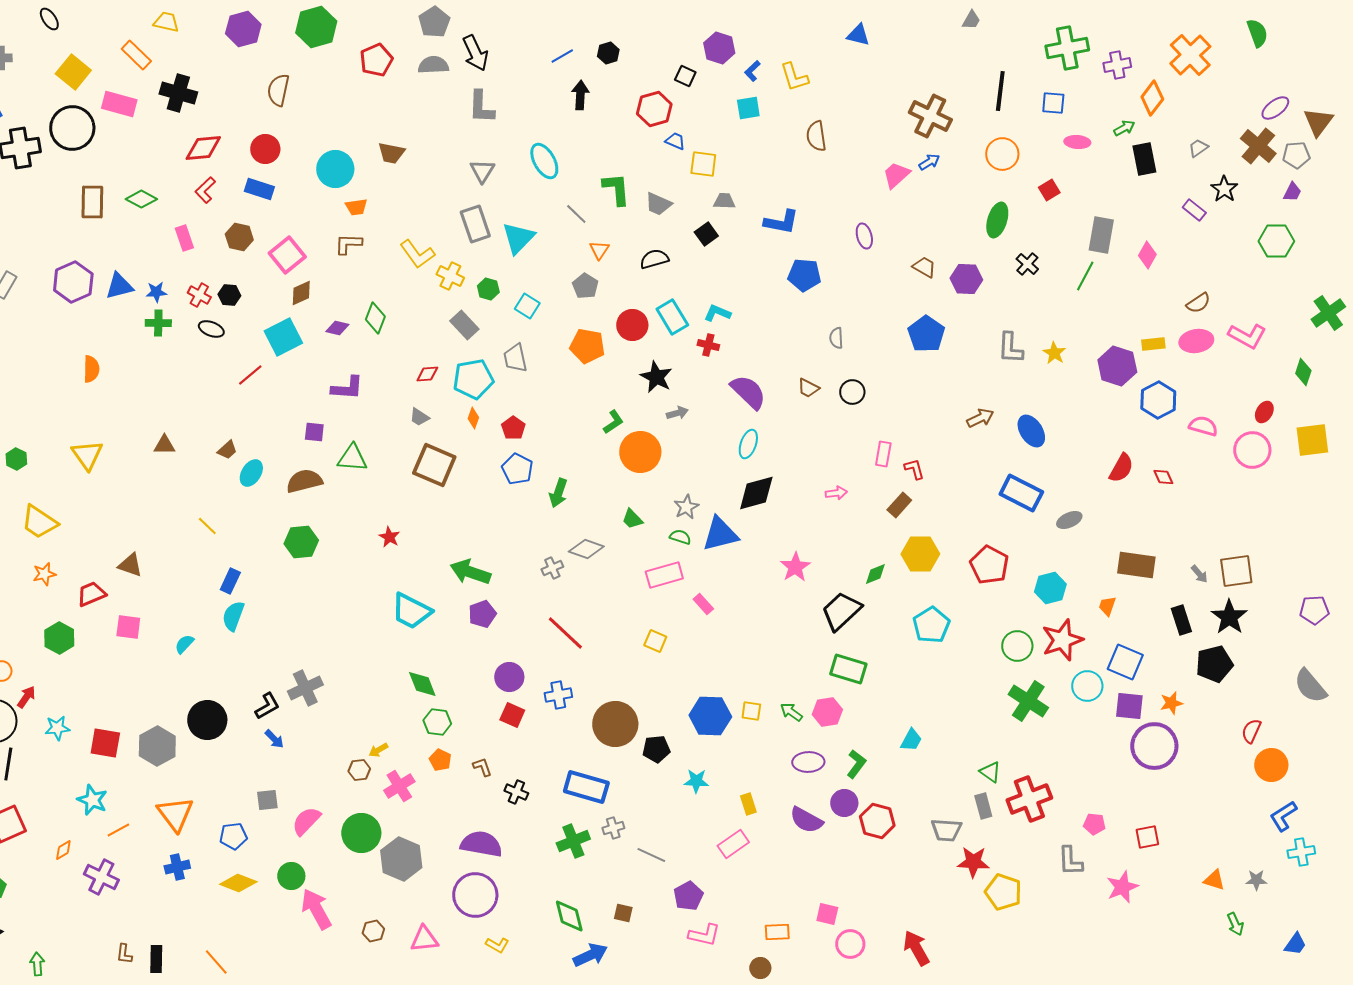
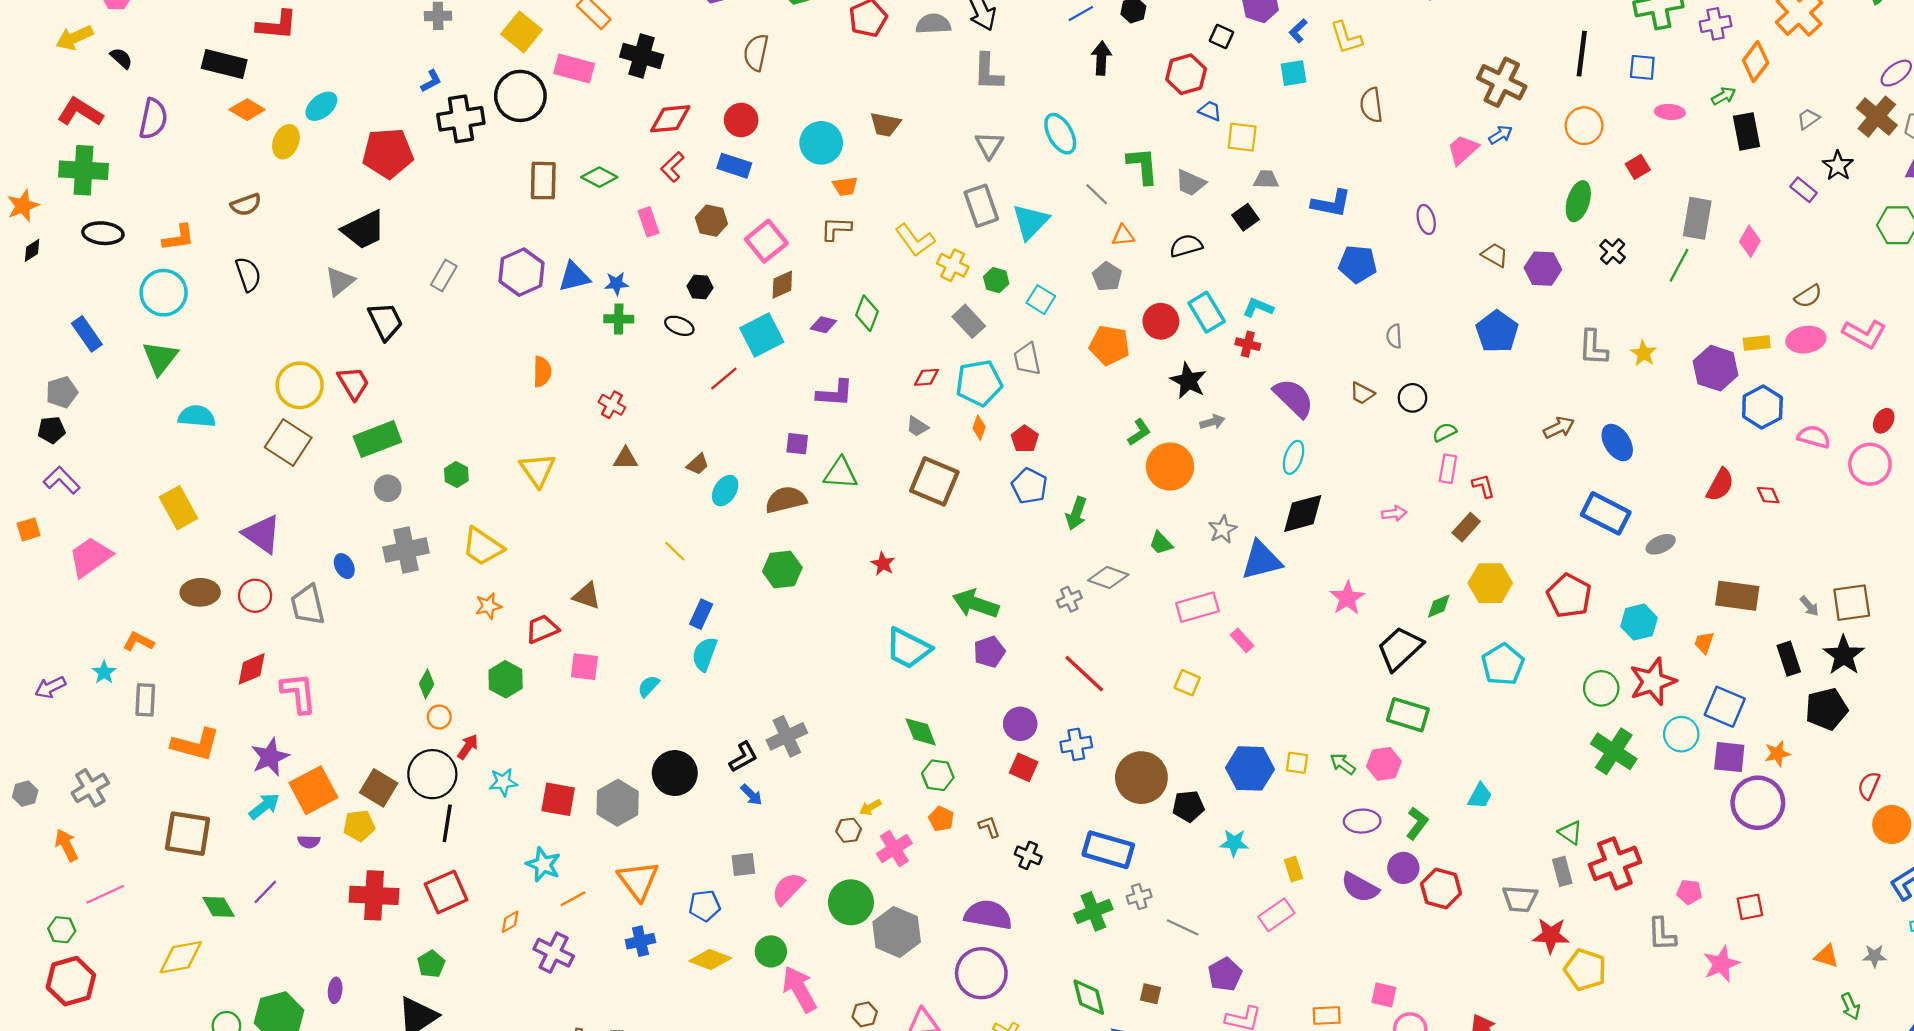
orange triangle: (599, 250) -> (1123, 235), turned 50
red cross: (199, 295) -> (612, 405), moved
green semicircle: (680, 537) -> (1444, 432), moved, turned -45

